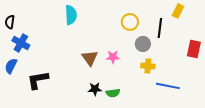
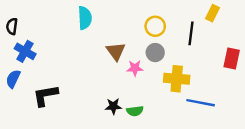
gray circle: (143, 44) -> (155, 53), moved
brown triangle: (90, 58) -> (116, 51), moved
yellow cross: (148, 66) -> (177, 79), size x1.5

